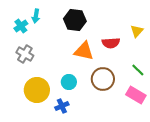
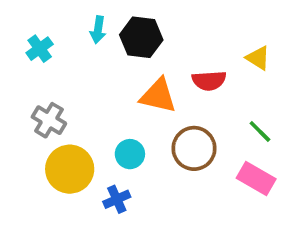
cyan arrow: (36, 16) -> (98, 30), moved
yellow triangle: (137, 31) -> (258, 58), turned -40
gray cross: (25, 54) -> (49, 120), moved

